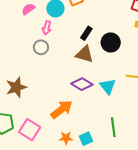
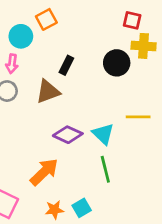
black circle: (111, 42) -> (117, 63), moved
brown triangle: (85, 54) -> (48, 92), moved, turned -30
green line: (113, 127) -> (105, 169), moved

